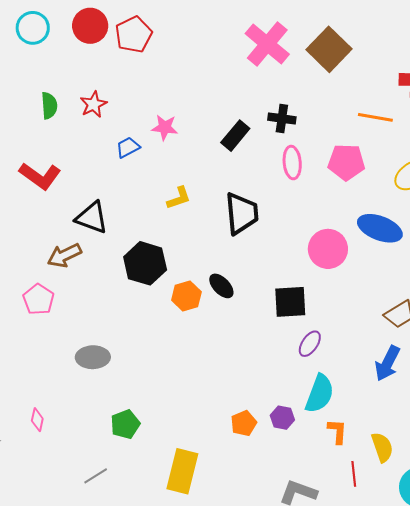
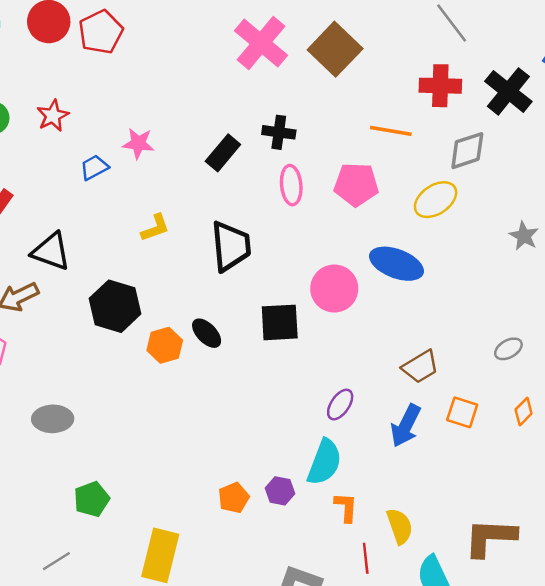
black square: (290, 302) -> (280, 322), moved
purple ellipse: (310, 344) -> (340, 405), moved

